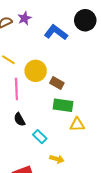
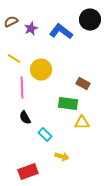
purple star: (24, 18) -> (31, 29), moved
brown rectangle: (57, 83) -> (83, 84), moved

